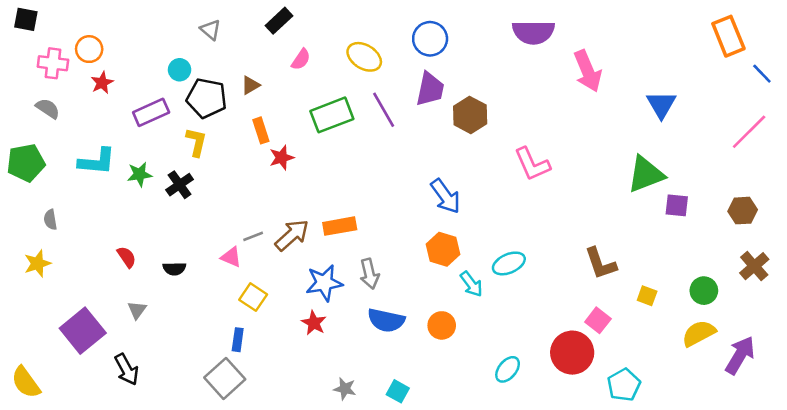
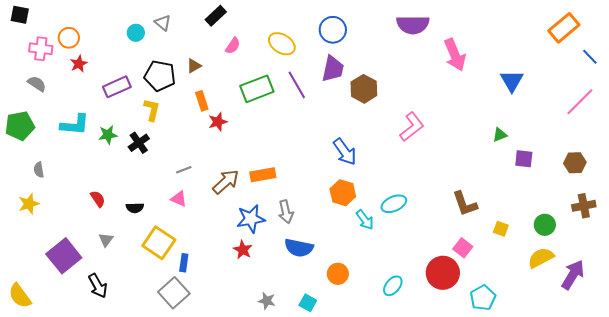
orange rectangle: (728, 36) -> (564, 28), turned 72
cyan circle: (180, 70) -> (136, 33), moved
pink L-shape: (532, 164) -> (412, 127), turned -104
green triangle: (646, 174) -> (500, 135), size x0.5
gray line: (253, 236) -> (184, 170), moved
brown cross: (754, 266) -> (584, 206), turned 30
yellow square: (253, 297) -> (159, 243), moved, size x1.5
orange circle: (442, 325) -> (338, 274), moved

